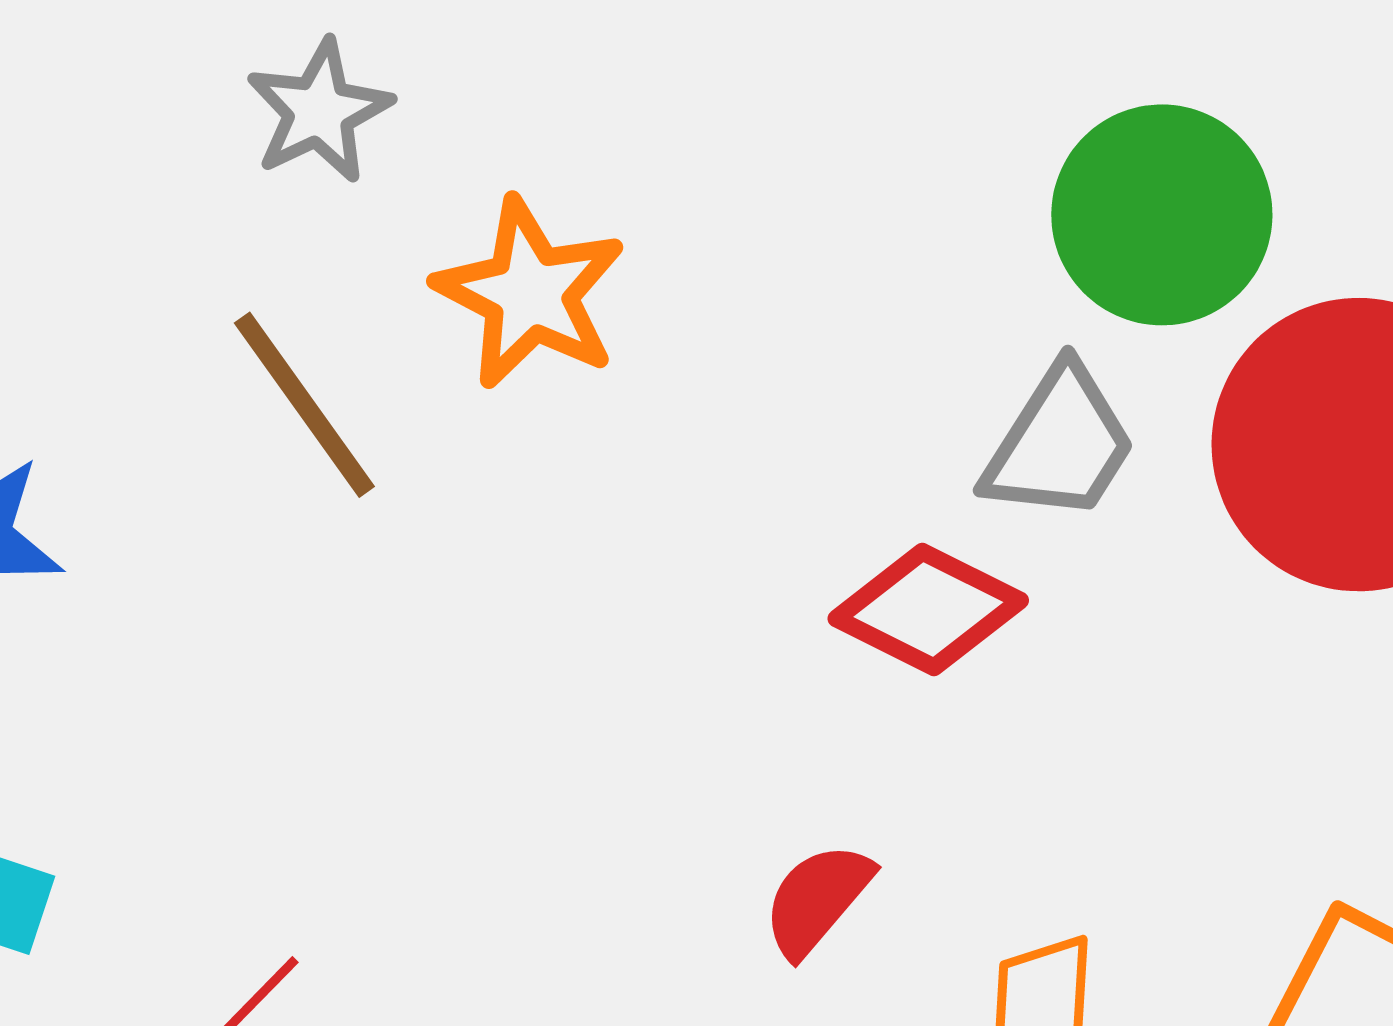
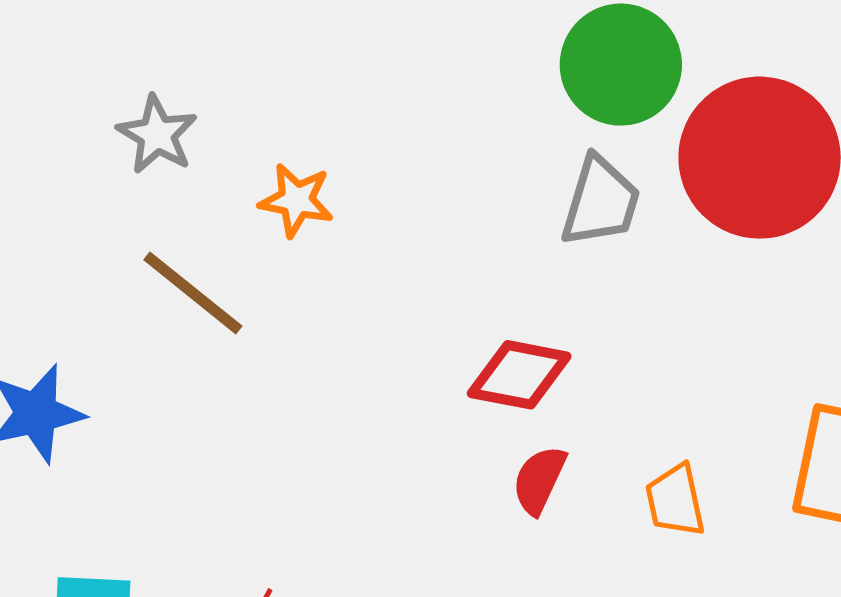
orange star: (530, 293) -> (296, 200), size x0.7
red diamond: (928, 609) -> (519, 375), moved

